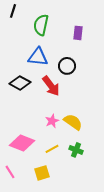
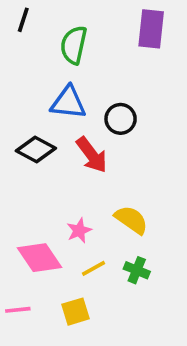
purple rectangle: (78, 33) -> (151, 29), moved, size x1.5
pink star: (52, 121) -> (79, 231), moved
pink diamond: (22, 143) -> (39, 258), turned 35
pink line: (10, 172) -> (18, 310), turned -64

